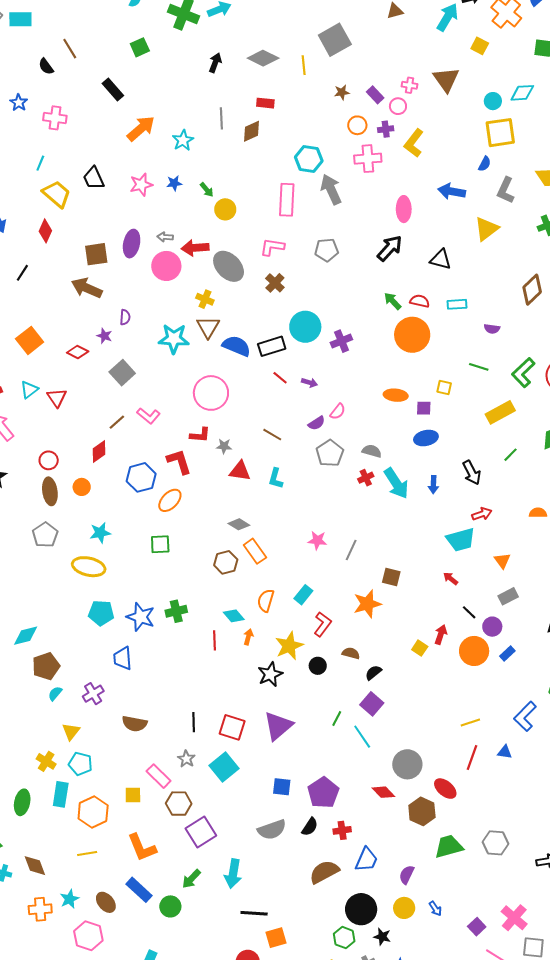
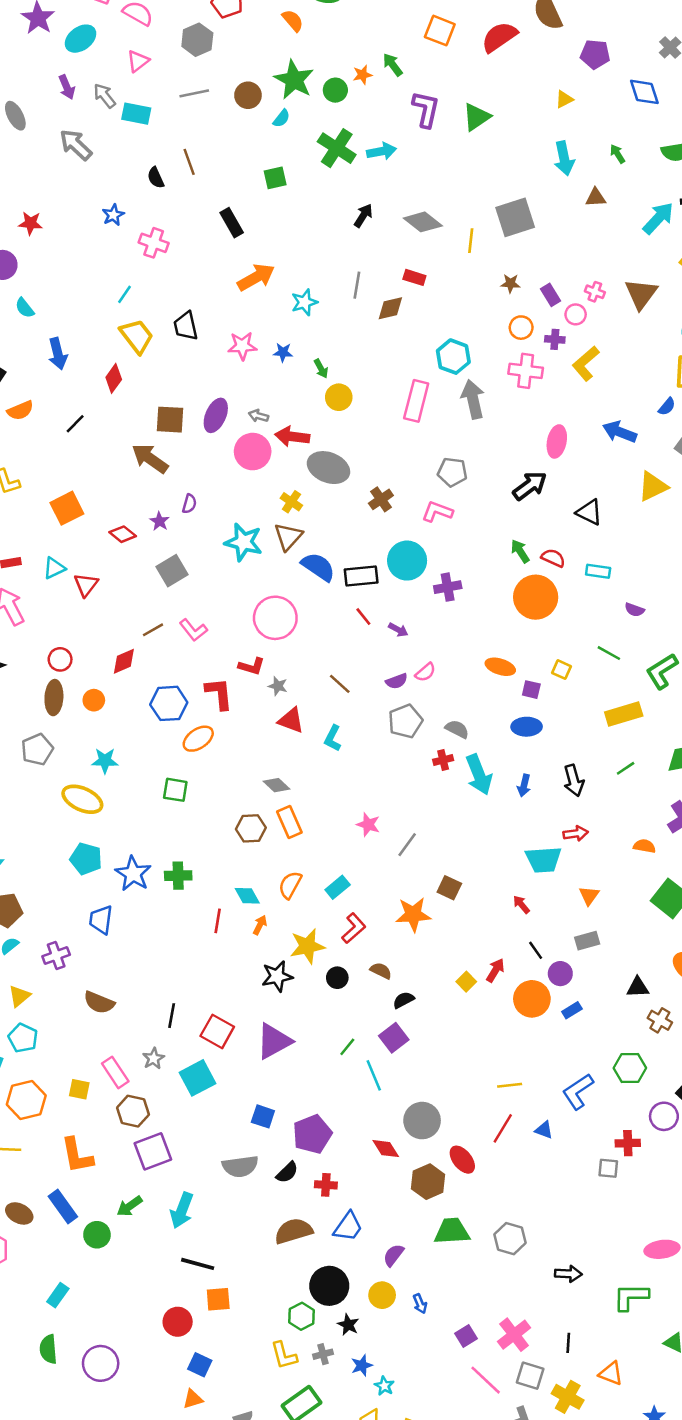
pink L-shape: (272, 247) -> (437, 512), moved
gray ellipse: (229, 266) -> (328, 468), turned -36
brown ellipse: (106, 902) -> (19, 1213), turned -35

